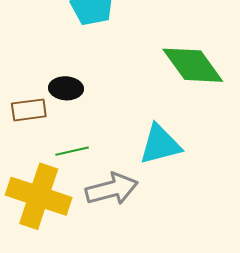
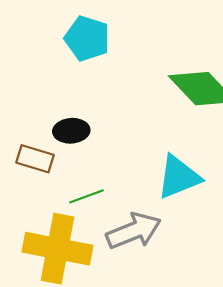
brown rectangle: (29, 110) -> (35, 159), turned 32

